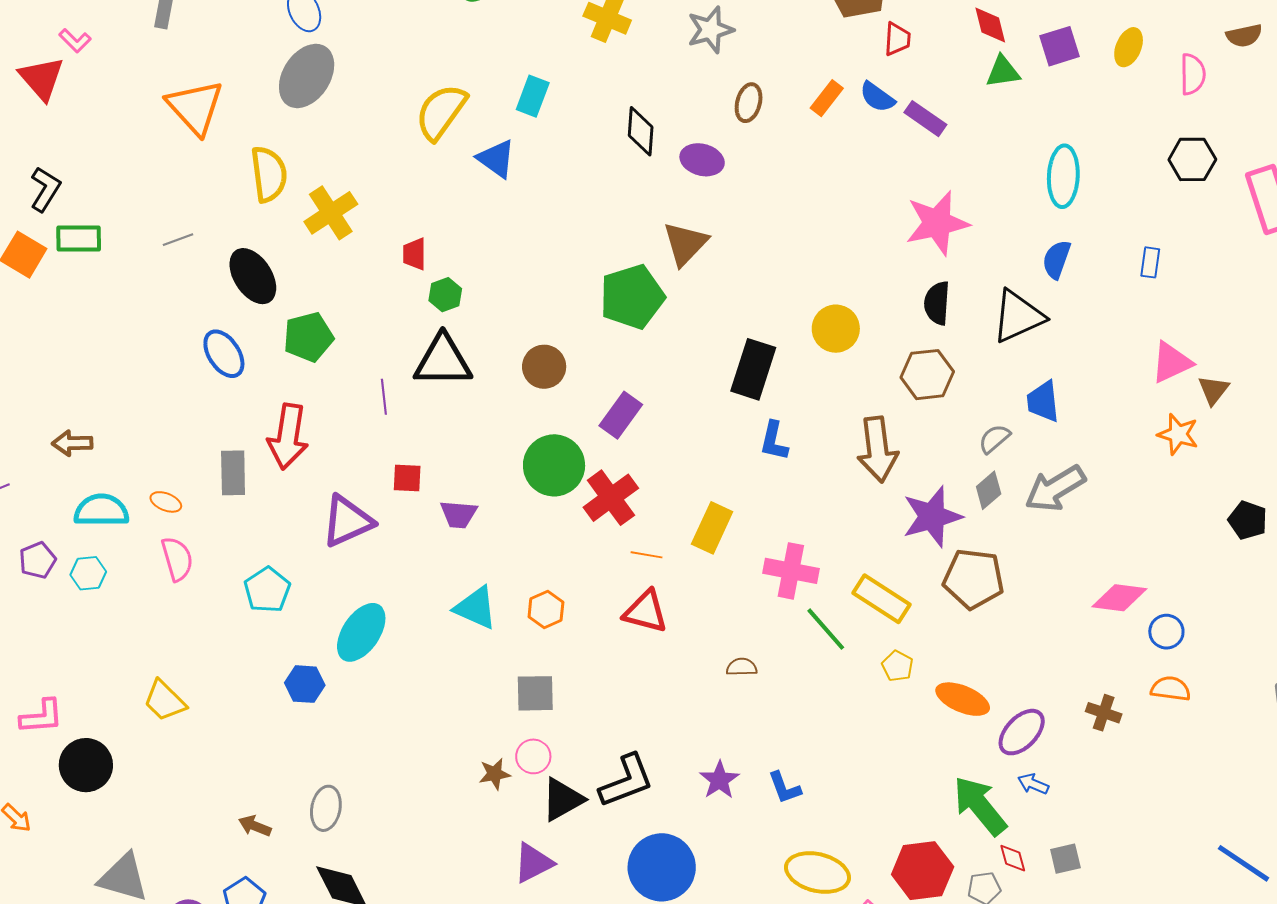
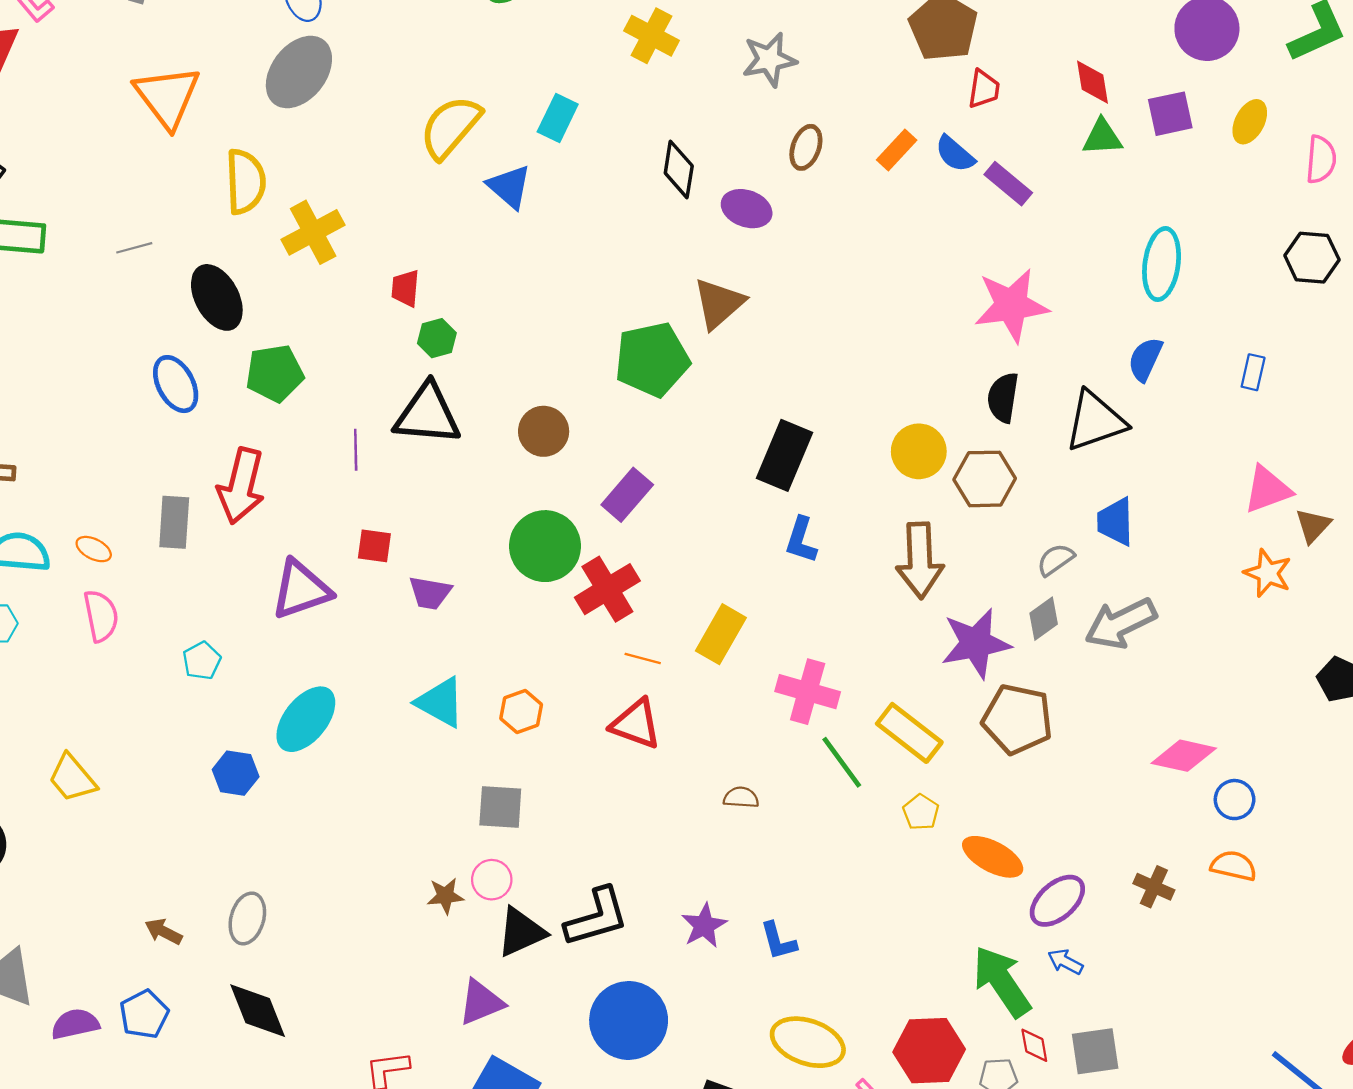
yellow circle: (836, 329) -> (919, 451), moved
cyan pentagon: (267, 590) -> (202, 661), size x0.7
gray square: (1065, 859) -> (1095, 1051), size x1.4

